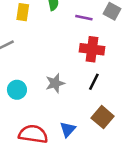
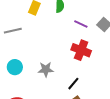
black line: (94, 82) -> (73, 84), moved

